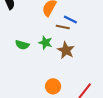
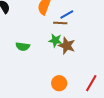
blue line: (70, 19) -> (67, 15), turned -48
green star: (45, 43) -> (55, 40), moved

